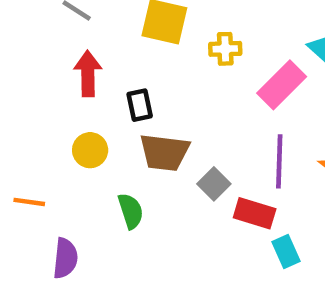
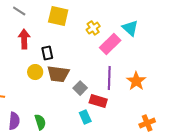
yellow cross: (225, 49) -> (93, 28), moved, turned -32
yellow circle: (90, 150) -> (35, 72), moved
green semicircle: (131, 211) -> (40, 122), moved
cyan rectangle: (286, 252) -> (85, 117), moved

